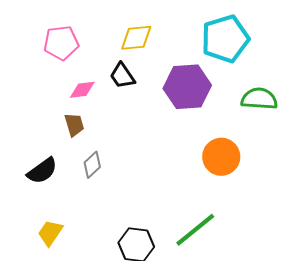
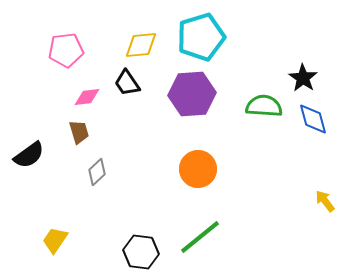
cyan pentagon: (225, 39) -> (201, 37), moved
orange circle: (221, 157) -> (198, 169), moved
black semicircle: (42, 171) -> (29, 155), moved

